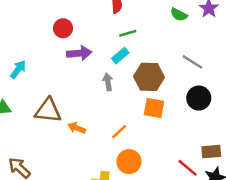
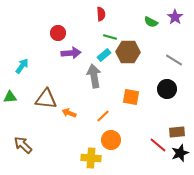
green line: (128, 33) -> (110, 37), turned 32
gray line: (193, 62) -> (174, 60), moved
brown hexagon: (149, 77) -> (128, 52), moved
gray arrow: (108, 82) -> (94, 76), size x1.6

